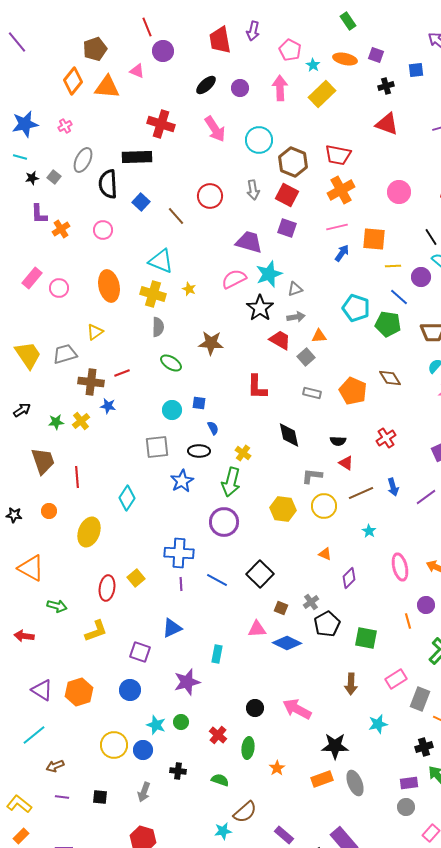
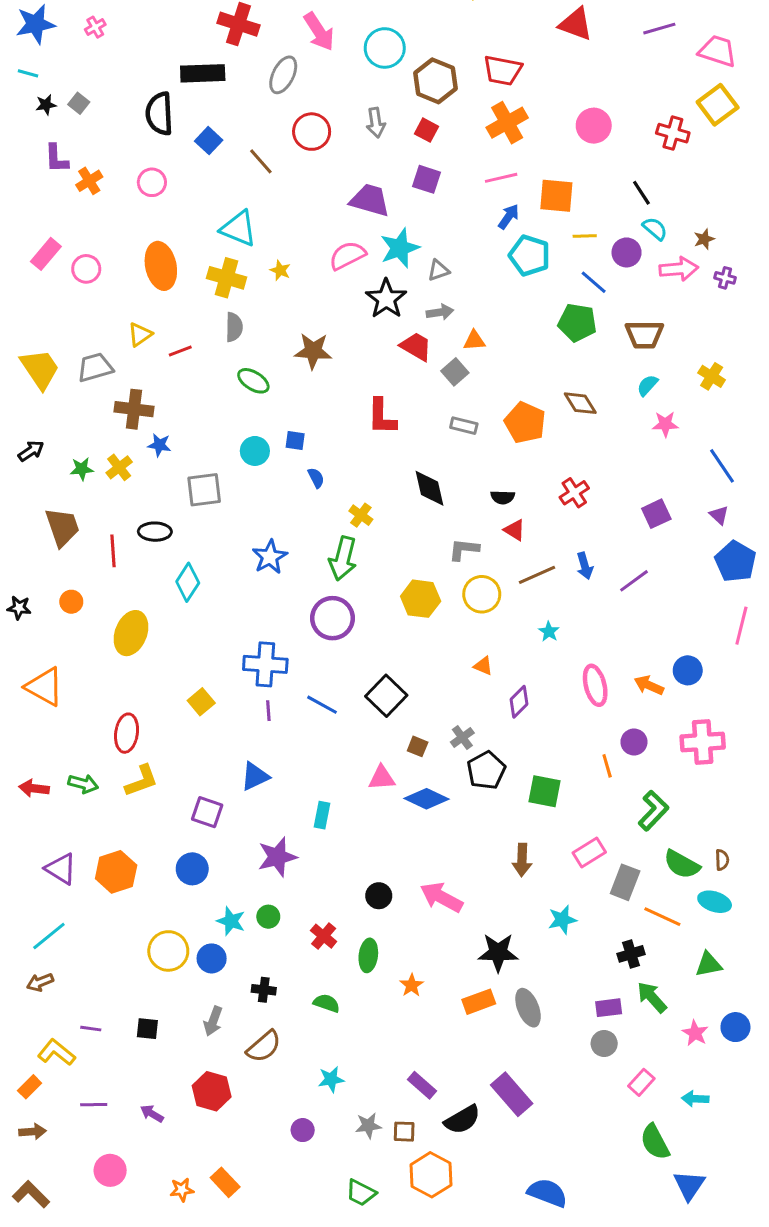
gray ellipse: (83, 160) -> (283, 75), moved
red square: (287, 195) -> (427, 130), size x0.7
cyan pentagon: (356, 308) -> (529, 255), moved
red line: (122, 373) -> (180, 351), moved
gray square: (157, 447) -> (204, 490), moved
black ellipse: (199, 451) -> (155, 532), moved
red ellipse: (107, 588) -> (127, 733), moved
green arrow: (57, 606) -> (83, 784), moved
brown arrow: (55, 766) -> (40, 982), moved
yellow L-shape: (19, 804) -> (56, 1052), moved
brown semicircle: (245, 812) -> (264, 1046), moved

